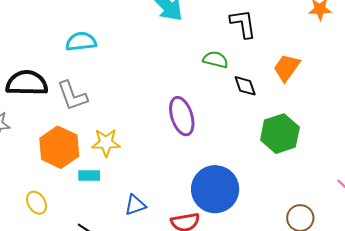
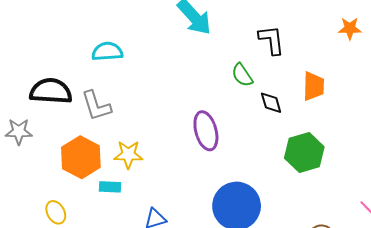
green semicircle: (215, 60) -> (242, 75), turned -140
orange trapezoid: (287, 68) -> (314, 86), turned 144

